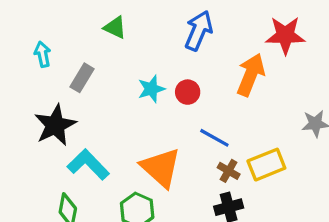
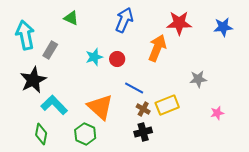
cyan arrow: (43, 54) -> (25, 35), size x1.8

